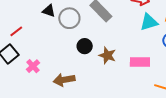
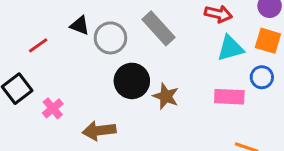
red line: (16, 31) -> (38, 45), moved
black circle: (85, 46) -> (132, 81), size x1.5
pink rectangle: (140, 62) -> (229, 97), moved

